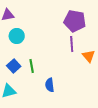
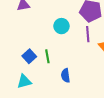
cyan circle: (17, 36) -> (61, 26), moved

